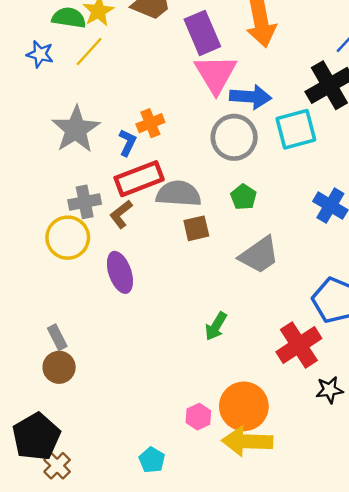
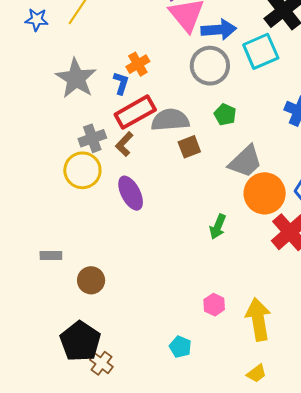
gray rectangle: (57, 337) -> (51, 256), moved, turned -55
orange circle: (244, 406) -> (265, 193), moved
yellow arrow: (247, 441) -> (258, 319), turned 87

